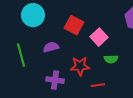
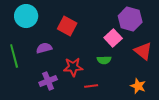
pink square: (99, 37) -> (113, 38), moved
purple cross: (55, 80) -> (48, 81), turned -30

